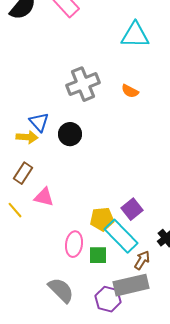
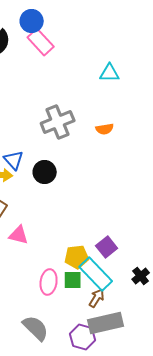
cyan triangle: (135, 35) -> (110, 73), size x0.7
orange semicircle: (130, 91) -> (105, 129), turned -36
green square: (98, 255) -> (73, 280), moved
brown arrow: (142, 260) -> (97, 298), moved

